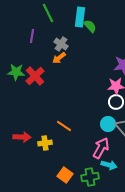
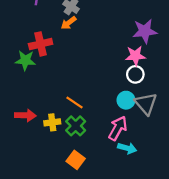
green star: (16, 72) -> (25, 60), moved
red cross: (35, 76) -> (41, 44), turned 30
green cross: (90, 177) -> (76, 126), moved, turned -36

